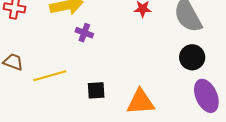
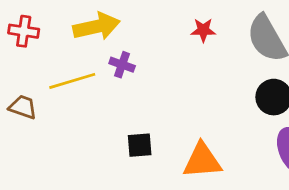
yellow line: (50, 76) -> (72, 81), moved

